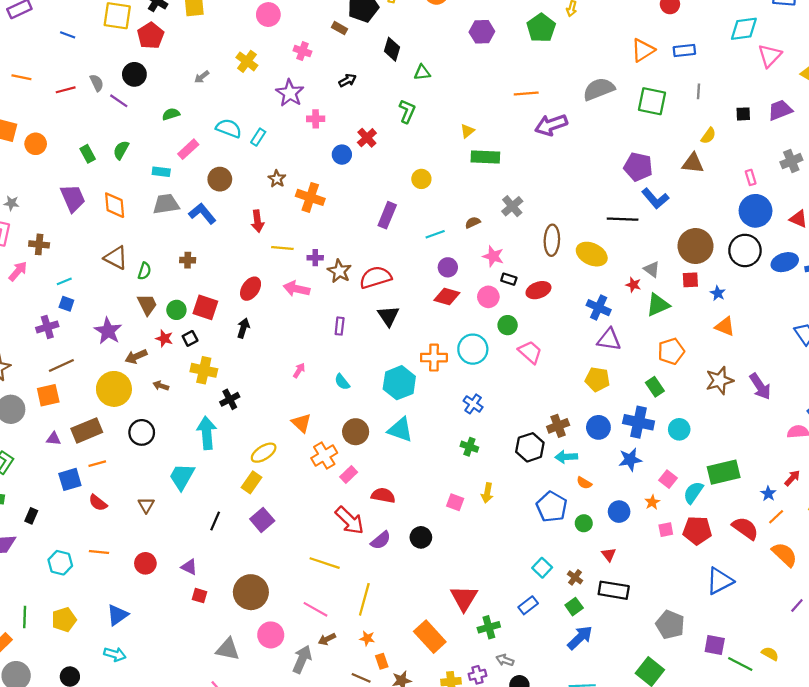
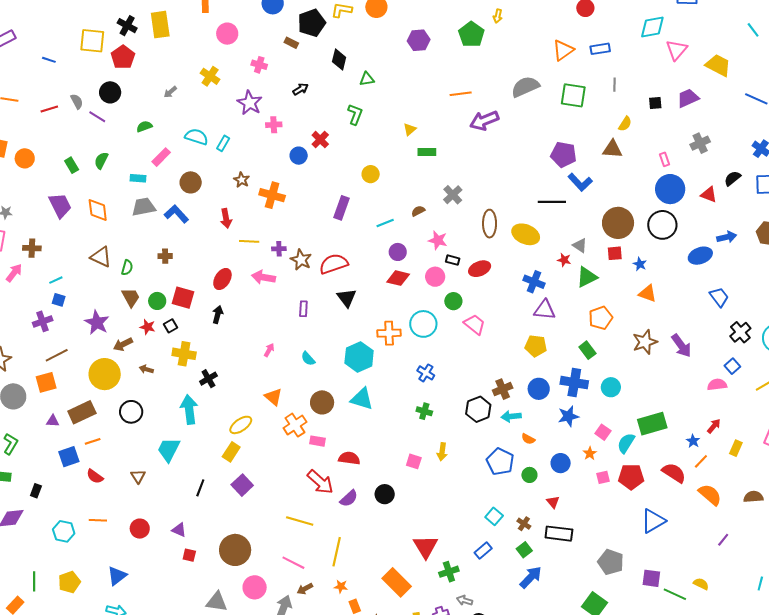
green rectangle: (485, 157) -> (427, 152), size x0.7
blue ellipse: (785, 262) -> (700, 256), moved
pink rectangle: (349, 475) -> (318, 441), turned 56

